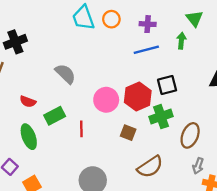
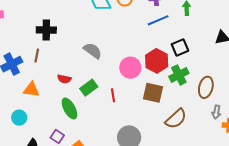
black cross: (15, 42) -> (46, 30), turned 30
brown square: (128, 133) -> (153, 93), size x1.5

